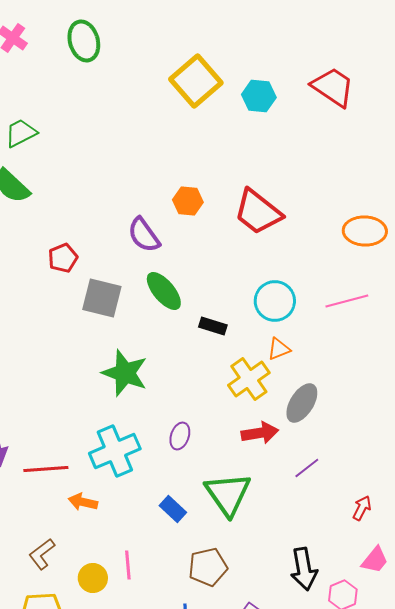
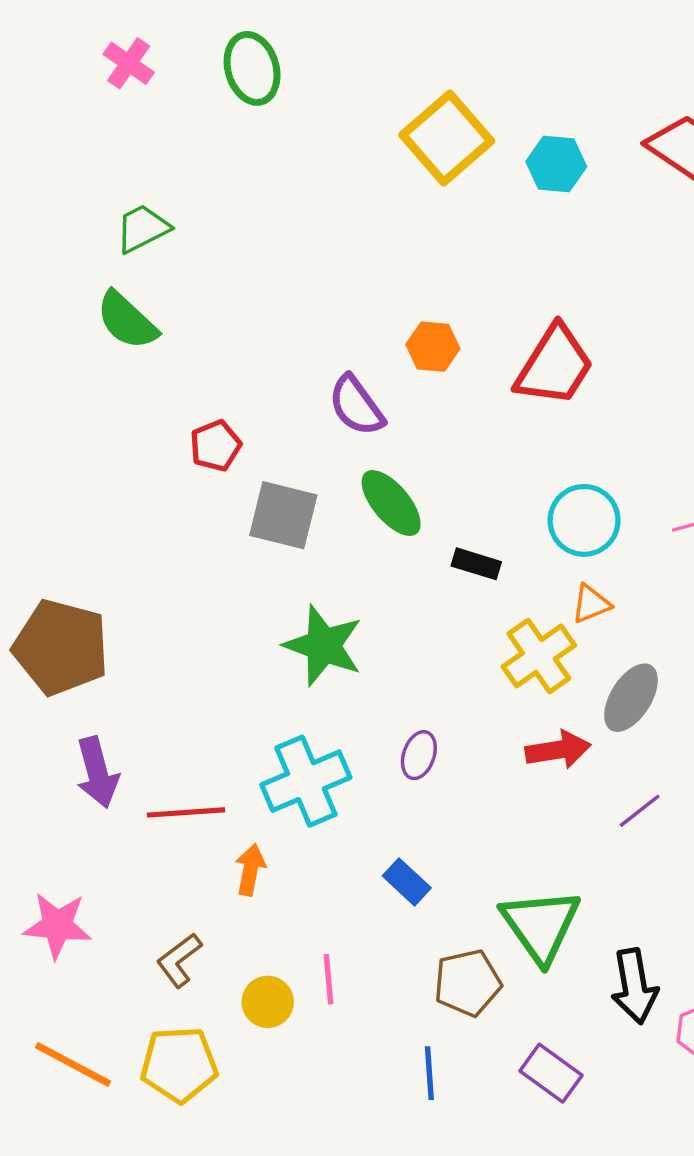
red trapezoid: (258, 212) -> (554, 366), turned -96
green triangle: (228, 494) -> (541, 925), moved
orange arrow: (83, 502) -> (250, 870), turned 88

